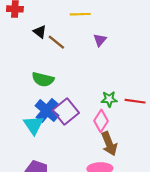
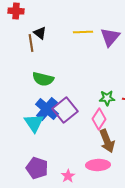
yellow line: (80, 14) -> (83, 32), moved
purple triangle: (100, 40) -> (110, 37), moved, size x1.5
brown line: (56, 42) -> (31, 43), moved, turned 42

